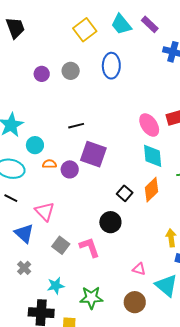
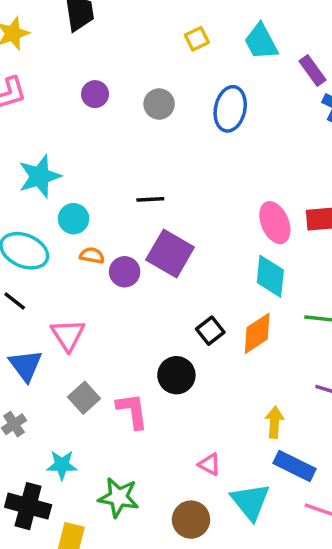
purple rectangle: (150, 24) -> (312, 70), moved
yellow square: (85, 30) -> (197, 39), size x0.6
purple circle: (42, 74) -> (95, 94), moved

